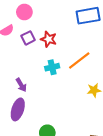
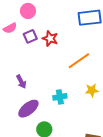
cyan cross: (52, 67) -> (60, 97), moved
purple ellipse: (18, 109) -> (28, 109), moved, turned 30

